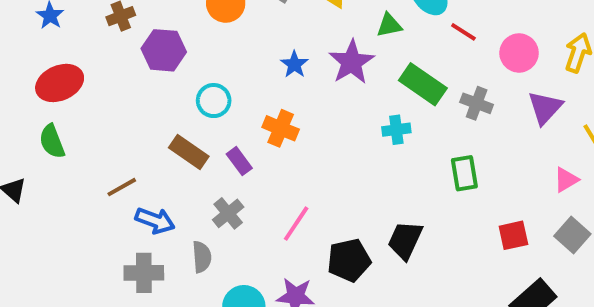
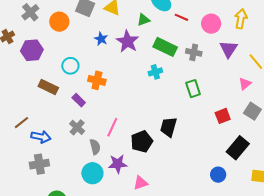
blue star: (294, 64) -> (101, 39), moved
cyan circle: (214, 101) -> (70, 66), moved
brown rectangle: (189, 152) -> (48, 87), moved
gray semicircle: (202, 257) -> (95, 147), moved

